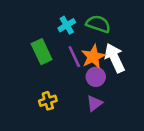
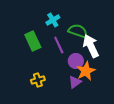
green semicircle: (98, 24) -> (78, 31), moved
orange star: (93, 57) -> (86, 71), moved

